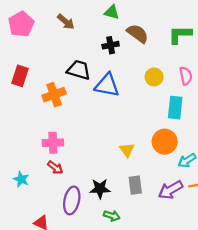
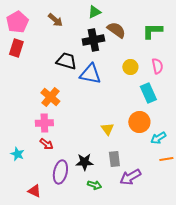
green triangle: (112, 12) -> (94, 12), turned -40
black cross: (111, 45) -> (93, 40), size x1.5
red rectangle: (20, 76) -> (16, 48), moved
orange cross: (54, 95) -> (50, 97), moved, turned -30
cyan rectangle: (175, 108) -> (148, 93), turned -30
purple arrow: (171, 190) -> (130, 177), moved

